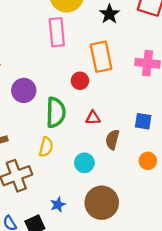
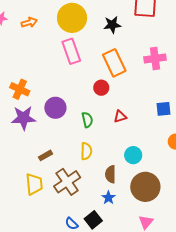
black star: (109, 14) -> (112, 25), turned -30
green semicircle: (56, 112) -> (87, 120), size x0.6
brown semicircle: (112, 140) -> (110, 174), moved
cyan circle: (84, 163) -> (133, 155), moved

